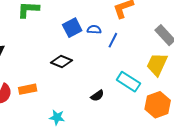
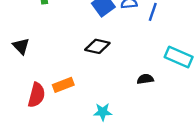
black semicircle: (97, 96) -> (145, 79), turned -144

